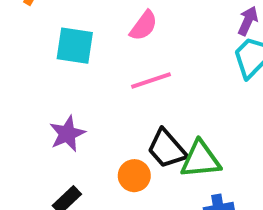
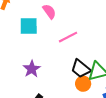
pink semicircle: (144, 26) -> (49, 11), moved, turned -63
orange circle: (134, 176) -> (83, 84), moved

